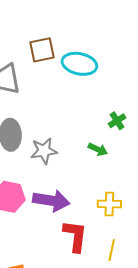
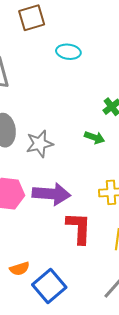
brown square: (42, 50) -> (32, 18), moved
cyan ellipse: (79, 64) -> (68, 52), size x0.7

